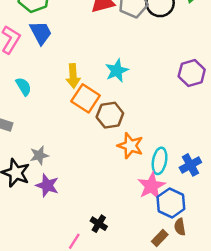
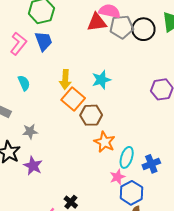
gray star: (39, 155) -> (30, 131), moved
pink star: (151, 186) -> (117, 177), size x0.7

